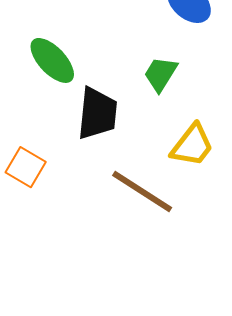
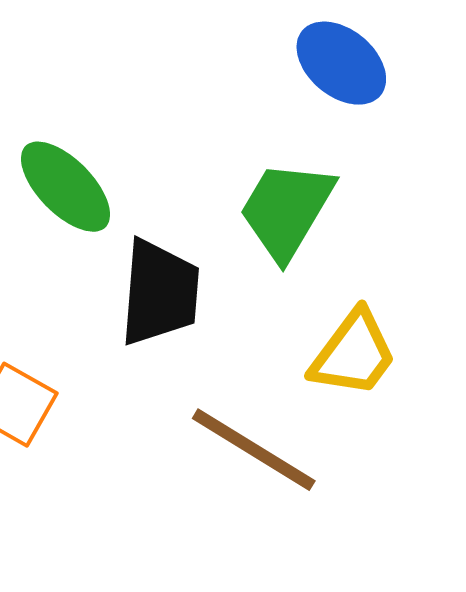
green trapezoid: (161, 74) -> (286, 210), size x1.4

